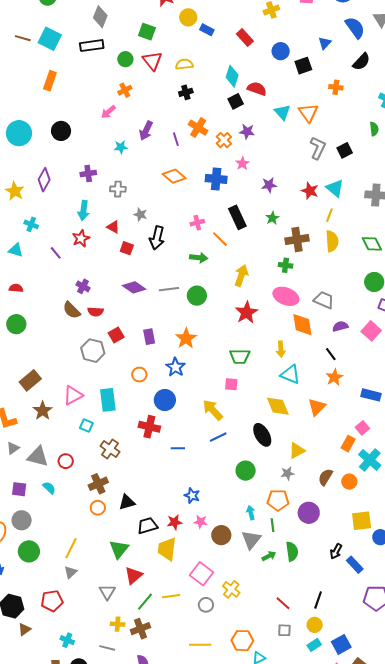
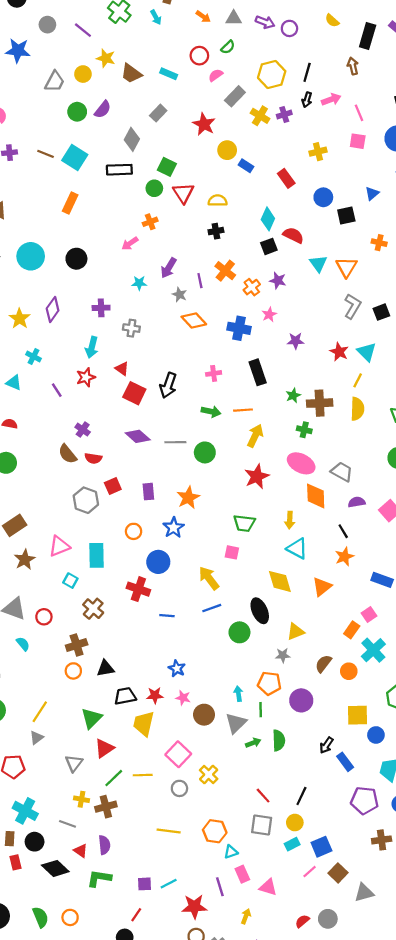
green square: (147, 32) -> (167, 167), moved
gray star: (140, 214) -> (179, 295), moved
green star: (272, 218) -> (293, 395), moved
orange line: (220, 239) -> (243, 410), moved, turned -54
red square: (127, 248) -> (134, 393), size x1.5
green circle: (246, 471) -> (239, 632), moved
gray square: (284, 630) -> (262, 825), size x1.5
cyan cross: (67, 640) -> (25, 811), size x1.6

